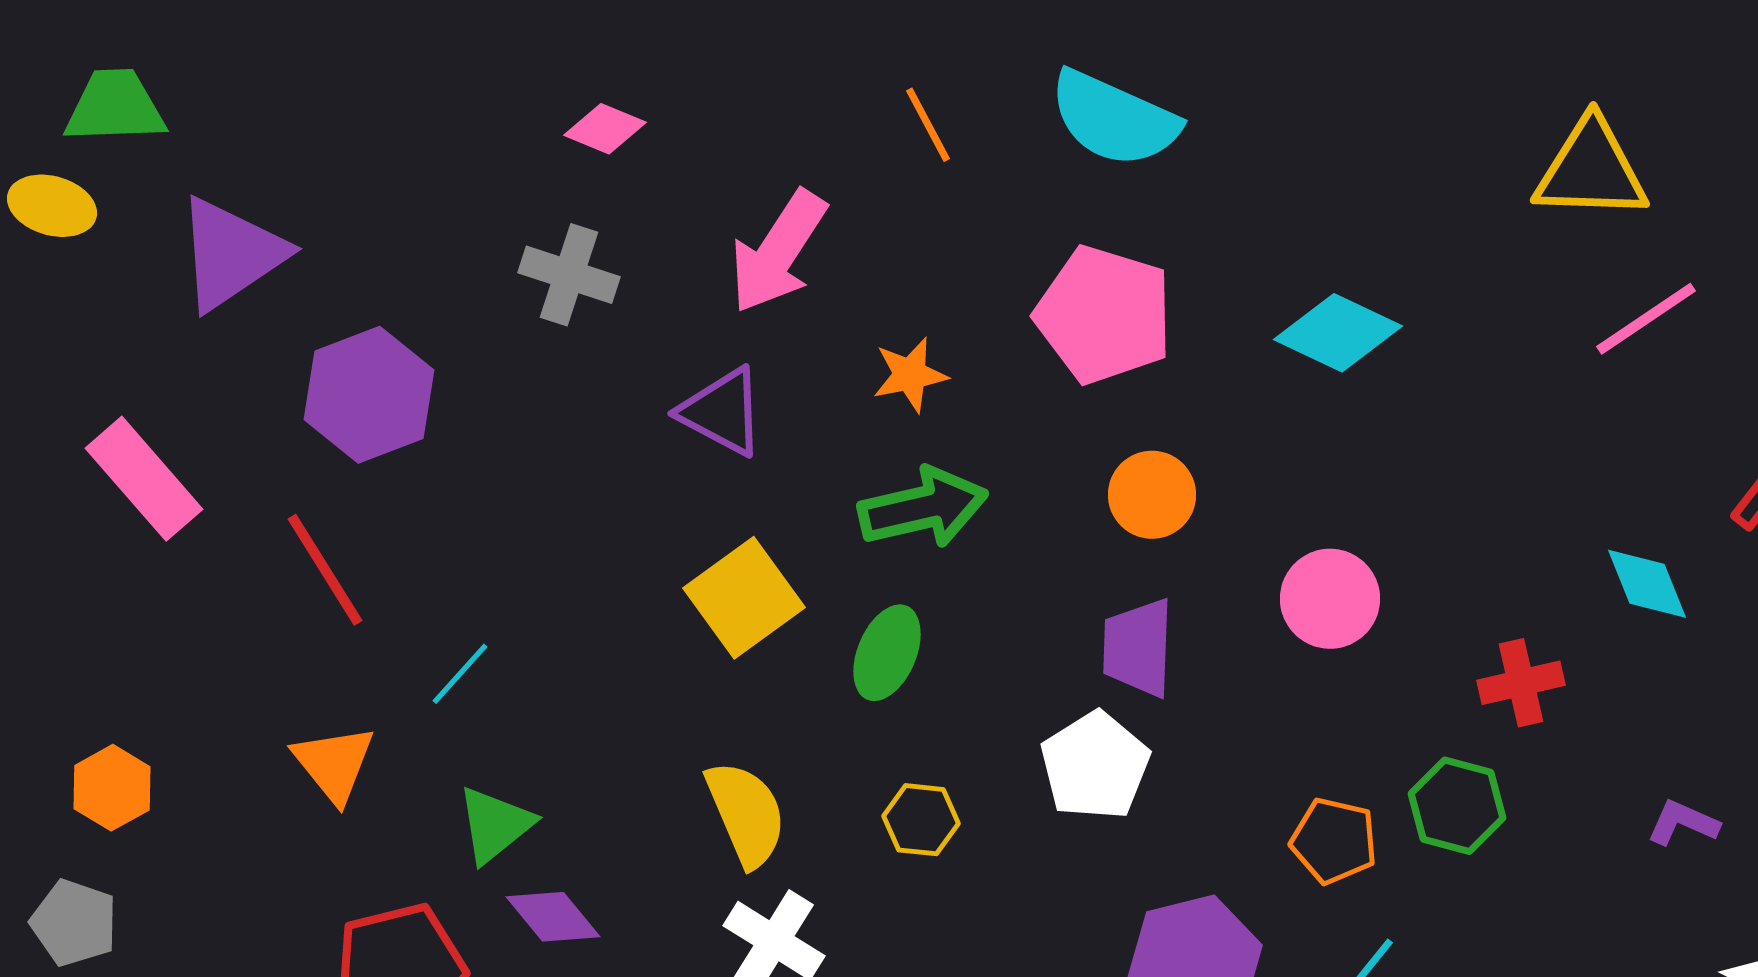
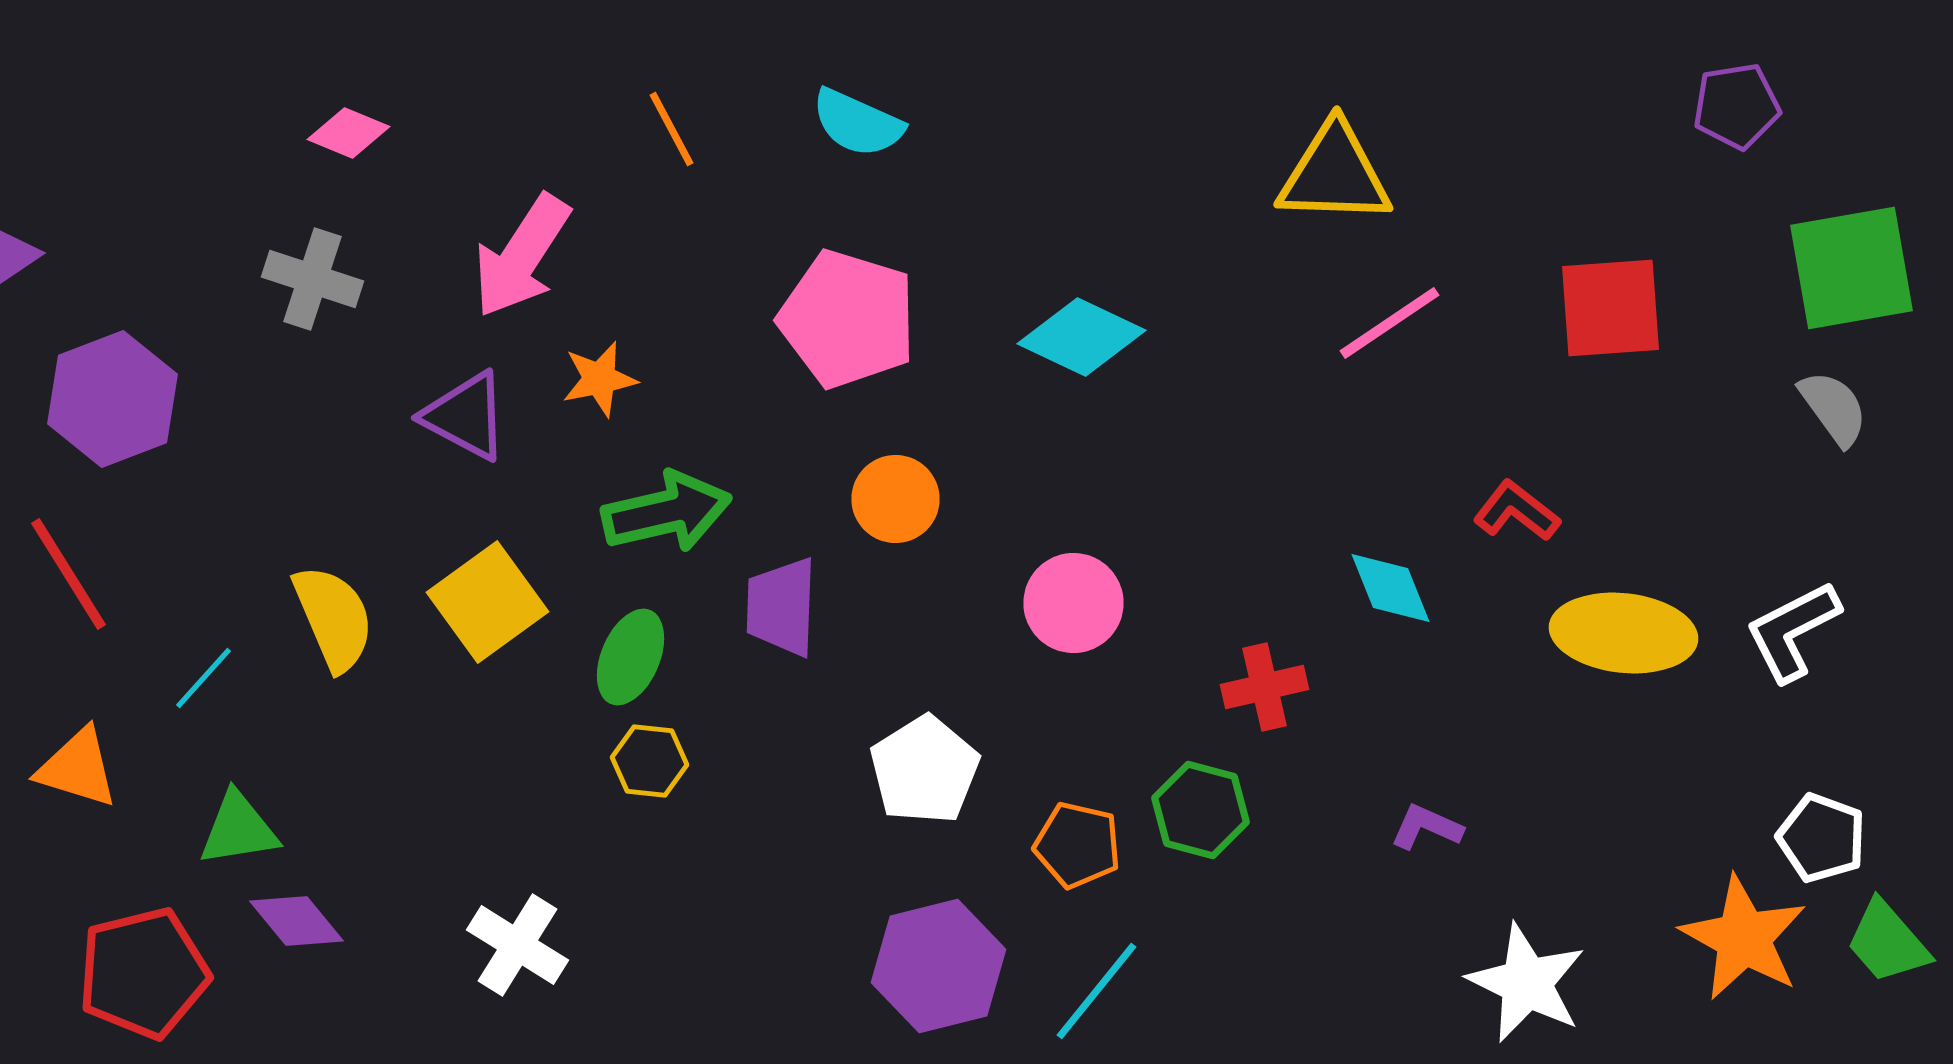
cyan semicircle: (1114, 119) -> (858, 123), size x0.7
orange star: (910, 375) -> (600, 379), moved
purple trapezoid: (1138, 648) -> (782, 607), moved
orange triangle: (334, 764) -> (78, 768), turned -34
white pentagon: (1095, 766) -> (924, 770), moved
yellow semicircle: (746, 814) -> (334, 618), moved
yellow hexagon: (921, 820) -> (650, 761), moved
green triangle: (495, 825) -> (238, 829), turned 30

